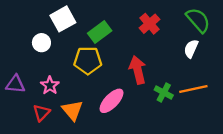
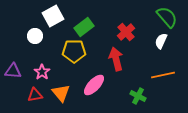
red cross: (149, 24) -> (126, 32), moved
green cross: (164, 93) -> (138, 96), moved
red triangle: (41, 113) -> (35, 95), turned 35

